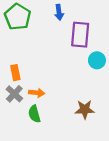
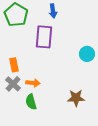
purple rectangle: (80, 35) -> (44, 37), moved

